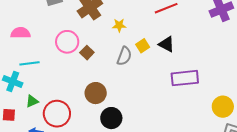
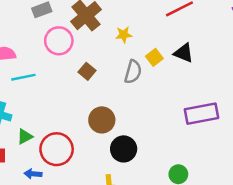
pink circle: (67, 42) -> (59, 41), moved
cyan line: (30, 63) -> (23, 77), moved
purple rectangle: (185, 78) -> (201, 114), moved

